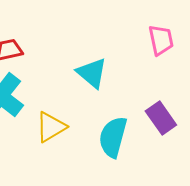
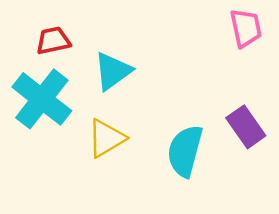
cyan triangle: (92, 73) -> (113, 71), moved, turned 44

